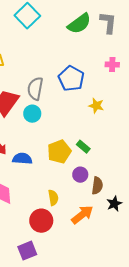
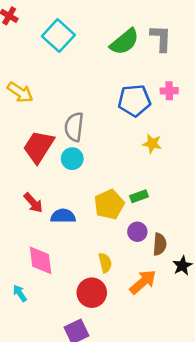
blue pentagon: (71, 79) -> (134, 100), moved, turned -30
green rectangle: (83, 147) -> (139, 196), turned -56

